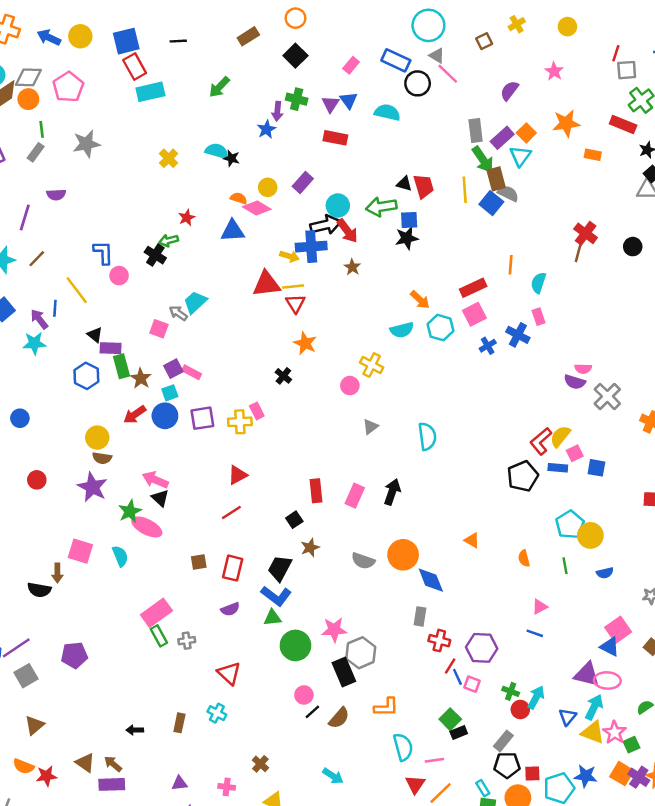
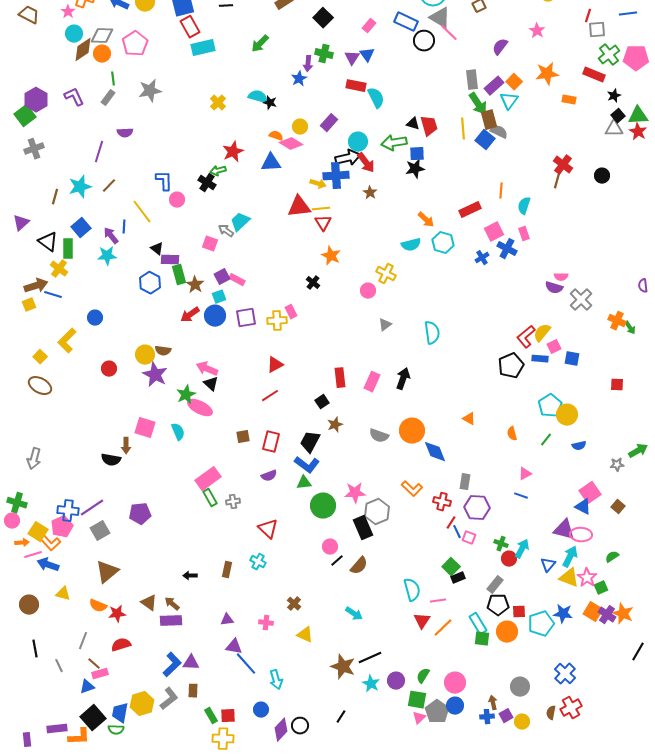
gray triangle: (437, 56) -> (440, 18), size x1.6
cyan semicircle: (387, 112) -> (376, 98), moved, turned 50
red star: (187, 218) -> (233, 152), size x1.5
pink square: (474, 314) -> (494, 232), moved
yellow circle: (97, 438) -> (145, 355), moved
green line: (565, 566) -> (546, 440), turned 48
gray rectangle: (420, 616) -> (465, 482), moved
orange L-shape: (386, 707) -> (412, 489), moved, turned 45
brown triangle: (34, 725) -> (107, 572), size x1.4
cyan rectangle: (483, 788) -> (478, 624), size x1.5

